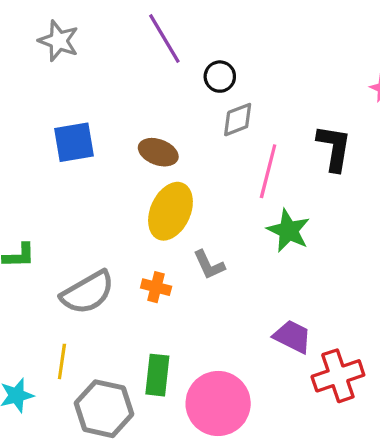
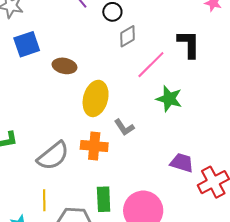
blue square: (74, 142) -> (27, 44), moved
brown ellipse: (158, 152) -> (64, 66), moved
pink line: (268, 171) -> (151, 65), turned 40
orange cross: (156, 287) -> (94, 146), size x1.5

